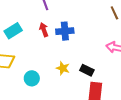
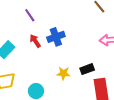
black rectangle: (87, 70) -> (87, 69), turned -32

